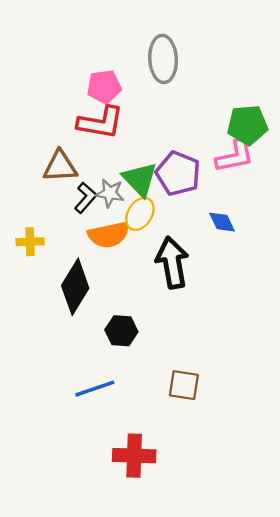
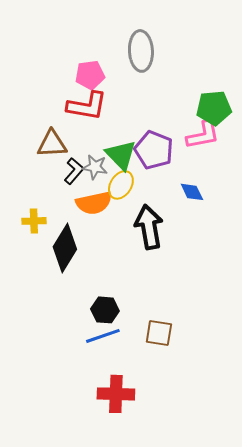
yellow cross: (30, 242) -> (34, 221), moved
black hexagon: (121, 331) -> (105, 310), moved
blue line: (95, 389) -> (103, 336), moved

